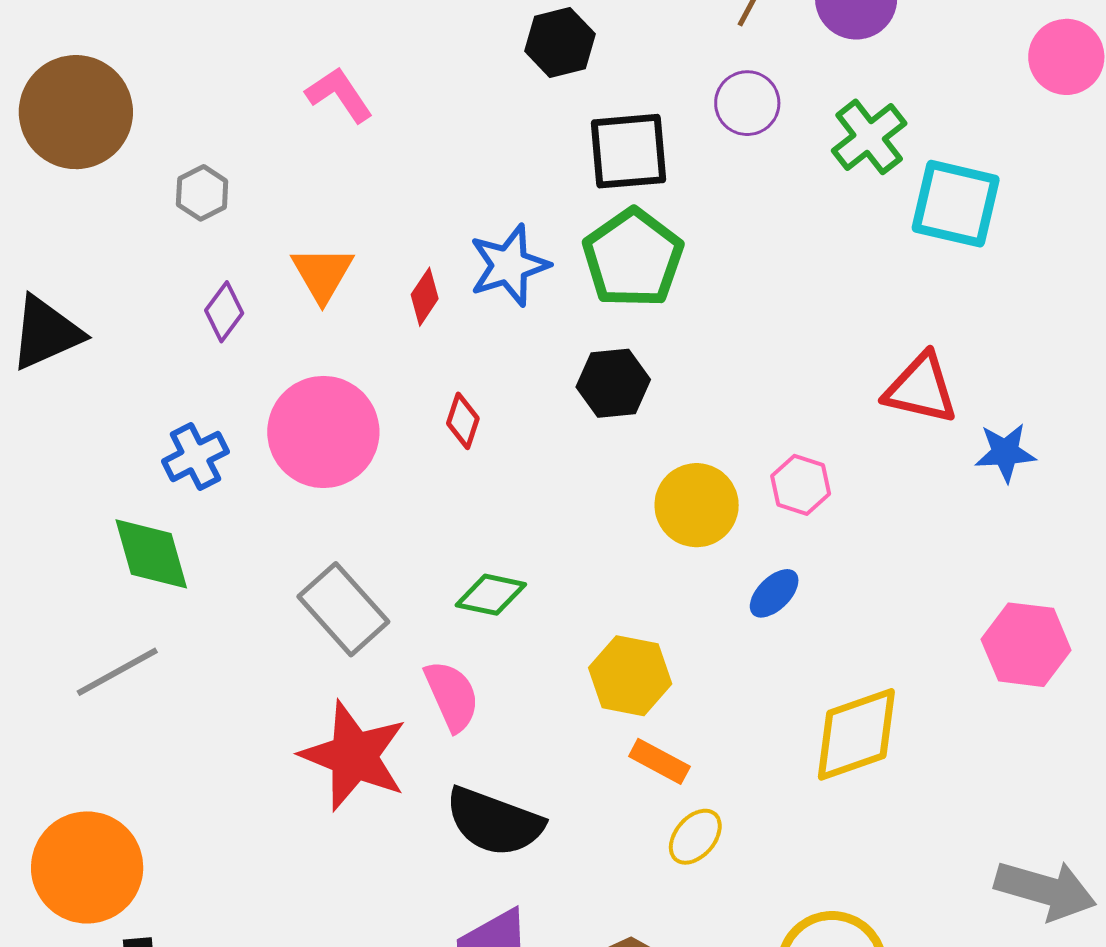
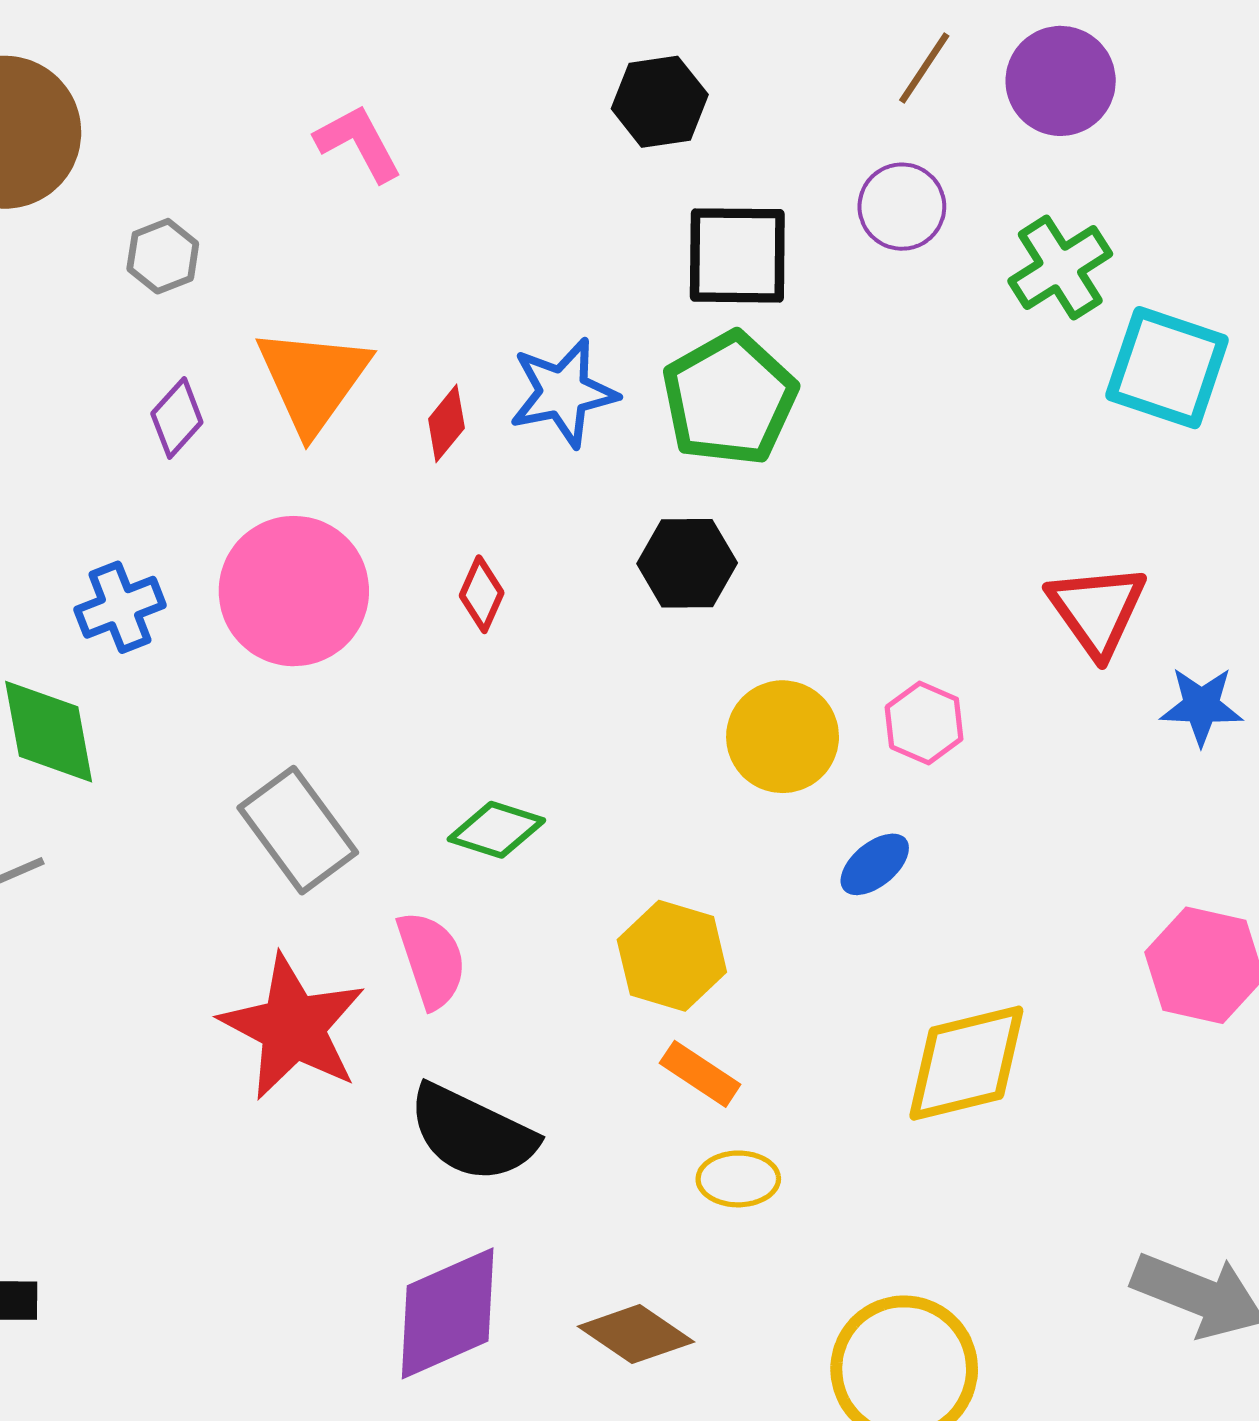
orange triangle: (322, 274) -> (313, 380), size x1.4
red triangle: (921, 389) -> (1097, 610), turned 36
yellow ellipse: (695, 837) -> (738, 1179), turned 44

